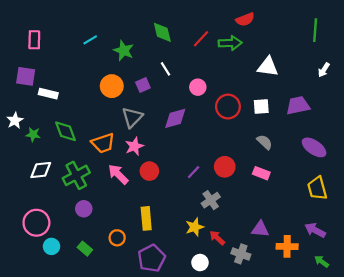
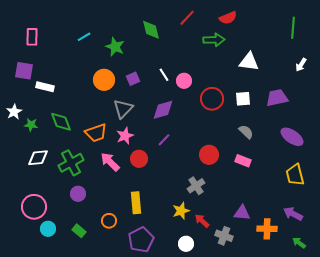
red line: (201, 39) -> (187, 18), moved
white line: (166, 69) -> (164, 75), moved
purple line: (194, 172) -> (164, 140), moved

